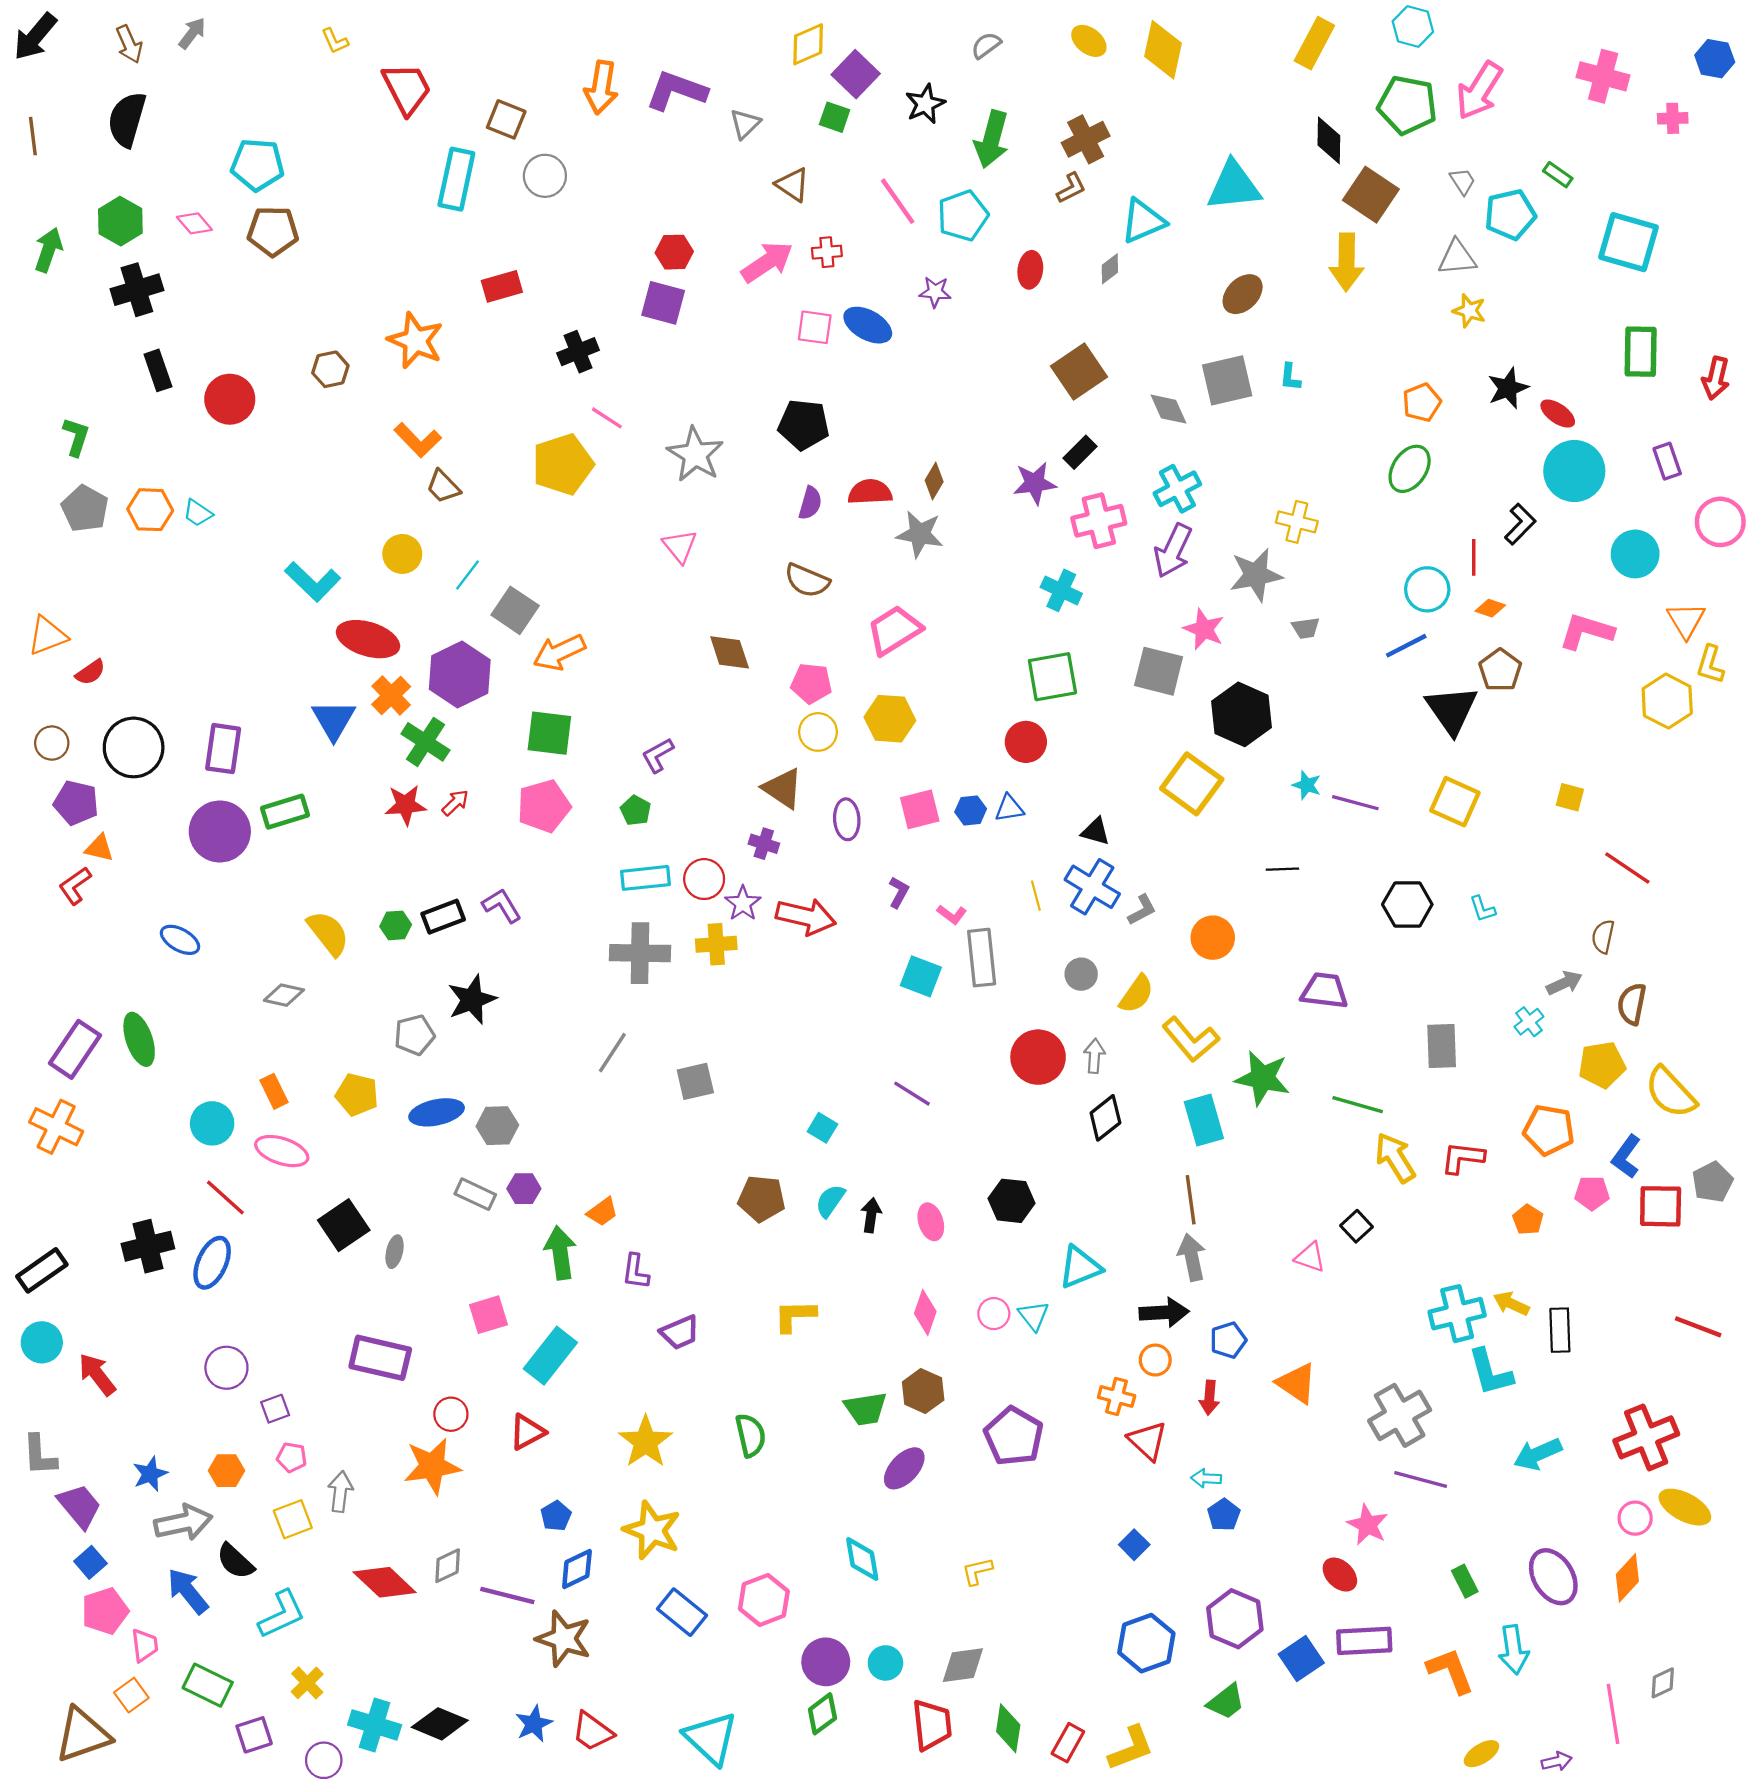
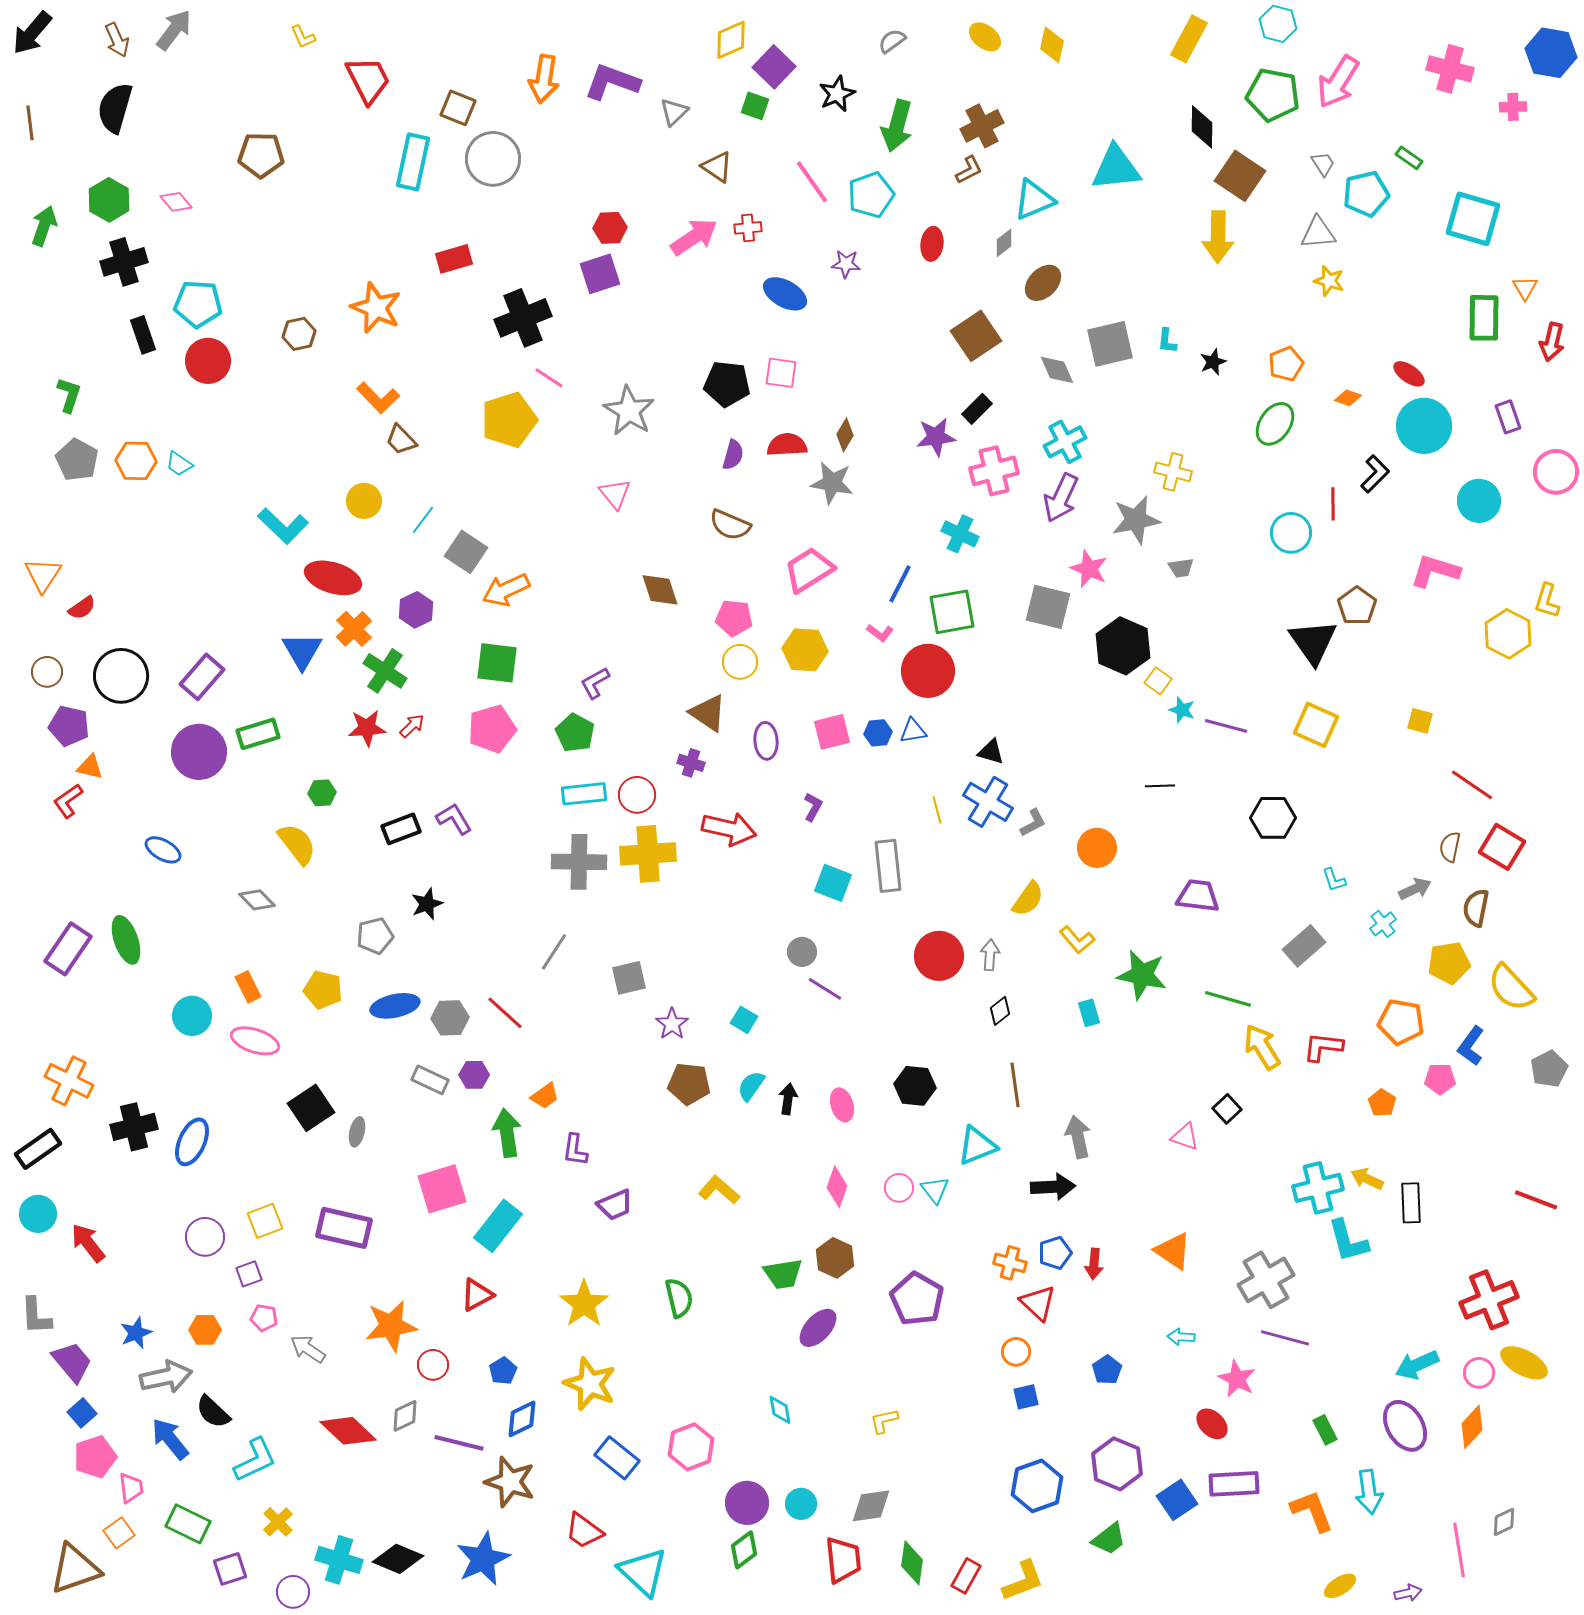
gray arrow: (192, 33) -> (174, 30), size x1.4
yellow diamond: (1163, 50) -> (1052, 45), size x0.7
blue hexagon: (1715, 59) -> (1551, 53), size x1.4
cyan pentagon: (257, 165) -> (198, 304), moved
gray circle: (545, 176) -> (493, 159), size x1.4
brown pentagon: (273, 231) -> (261, 155), moved
brown ellipse: (1243, 294) -> (1043, 283), moved
purple square: (663, 303) -> (600, 274), turned -33
pink square: (815, 327) -> (781, 373), moved
black cross: (578, 352) -> (523, 318), size x1.5
black star: (1508, 388) -> (1213, 362), moved, size x0.7
orange diamond: (1490, 608) -> (1348, 398), moved
orange triangle: (1686, 620) -> (1525, 288), moved, size x0.7
orange triangle: (47, 636) -> (43, 575), turned -36
blue line: (1406, 646) -> (900, 584), moved, turned -36
purple hexagon: (460, 674) -> (416, 610), size x0.6
red circle: (1026, 742) -> (928, 671), size x1.4
purple rectangle: (223, 749) -> (202, 677), turned 33
yellow square: (1192, 784) -> (1158, 681), moved, size x0.5
green pentagon: (636, 810) -> (575, 733), size x1.4
purple star: (743, 903) -> (672, 1024), moved
cyan L-shape: (1483, 909) -> (1334, 880), moved
pink L-shape: (952, 914) -> (880, 633), moved
green hexagon: (396, 925) -> (322, 793), moved
yellow cross: (716, 944) -> (648, 854), size x1.5
gray circle: (1081, 974) -> (802, 952), moved
gray diamond: (284, 995) -> (257, 900), turned 33
black star: (472, 1000) -> (427, 904), size x0.7
yellow L-shape: (1191, 1039) -> (1077, 940), size x0.7
gray rectangle: (1442, 1046) -> (1304, 946), turned 51
black diamond: (1105, 1118) -> (1000, 1011), size x0.7
cyan rectangle: (1204, 1120) -> (1089, 1013), size x0.6
orange cross: (56, 1127) -> (69, 1081), moved
red line: (225, 1197) -> (505, 1013), moved
brown line: (1191, 1200) -> (1015, 1085), moved
red square: (1661, 1206) -> (1502, 847), moved, turned 30
pink square: (489, 1315) -> (442, 1189), size x1.4
yellow L-shape: (795, 1316) -> (719, 1190), turned 42
blue pentagon: (1228, 1340) -> (1055, 1253), moved
orange circle: (1155, 1360) -> (1016, 1352), moved
red circle: (451, 1414) -> (433, 1365), moved
cyan arrow: (1538, 1454) -> (1417, 1365), moved
cyan arrow: (1206, 1478) -> (1181, 1337), moved
gray arrow: (340, 1492) -> (308, 1349), turned -63
yellow square: (293, 1519) -> (265, 1221), moved
blue square: (1134, 1545) -> (1026, 1397), turned 32
cyan diamond: (862, 1559) -> (780, 1410), size x0.7
blue star: (534, 1724) -> (483, 1559), size x1.6
red trapezoid: (592, 1732) -> (584, 1531), moved

